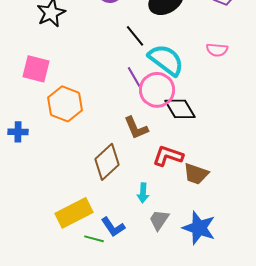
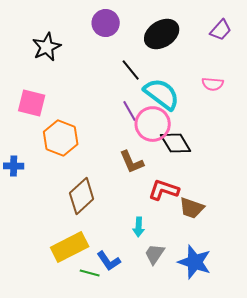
brown diamond: (107, 162) -> (82, 196), moved

